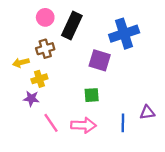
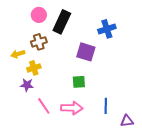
blue cross: (124, 34) -> (107, 29), size x0.7
purple triangle: (147, 112) -> (127, 121), moved

